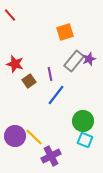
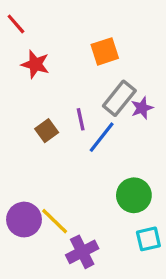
purple star: (89, 59) -> (142, 108), moved
red star: (15, 64) -> (35, 64), moved
blue line: (56, 95) -> (102, 137), moved
cyan square: (85, 140) -> (148, 239), moved, turned -35

